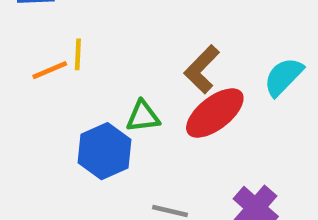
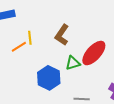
brown L-shape: (202, 69) -> (62, 35), moved
green triangle: (143, 116) -> (73, 63), moved

